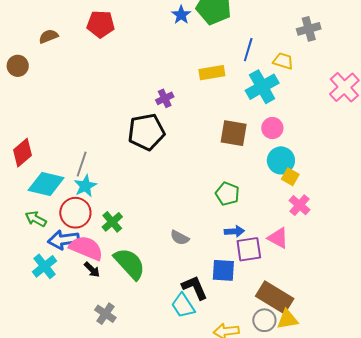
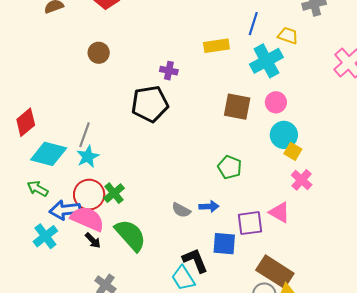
brown circle: (18, 66) -> (99, 53), moved
purple cross: (165, 98) -> (169, 71), turned 36
red circle: (75, 213) -> (89, 195), moved
blue arrow: (234, 231) -> (209, 206), moved

